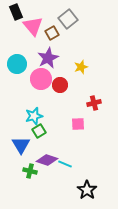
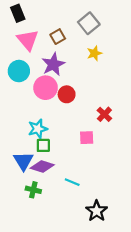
gray square: (68, 19) -> (89, 23), moved
pink triangle: (33, 26) -> (28, 40), moved
yellow star: (81, 67) -> (94, 53), moved
red cross: (94, 103) -> (104, 114), turned -32
green square: (39, 131) -> (43, 145), turned 32
purple diamond: (47, 160) -> (42, 167), moved

